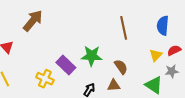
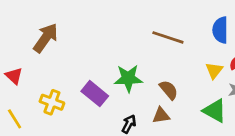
brown line: (124, 28) -> (168, 37), turned -55
yellow cross: (45, 79) -> (52, 102), moved

